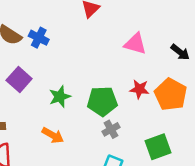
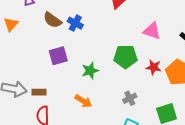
purple square: (19, 79) -> (58, 56), turned 30
green pentagon: (102, 101) -> (125, 57), moved

